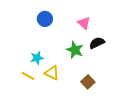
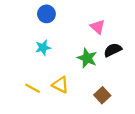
blue circle: (45, 19) -> (46, 14), moved
cyan star: (37, 58) -> (43, 48), moved

